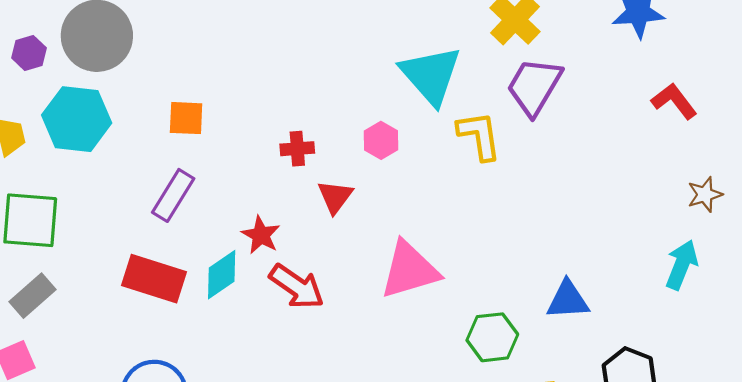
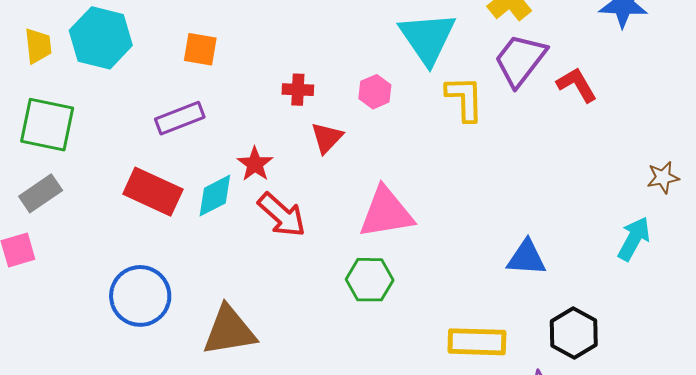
red L-shape: (674, 101) -> (577, 85), moved
purple rectangle: (173, 195) -> (180, 118), turned 30
green hexagon: (492, 337) -> (370, 280), moved

